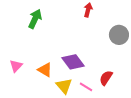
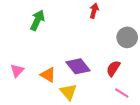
red semicircle: (106, 78) -> (113, 68), moved
pink line: (86, 87) -> (122, 93), moved

